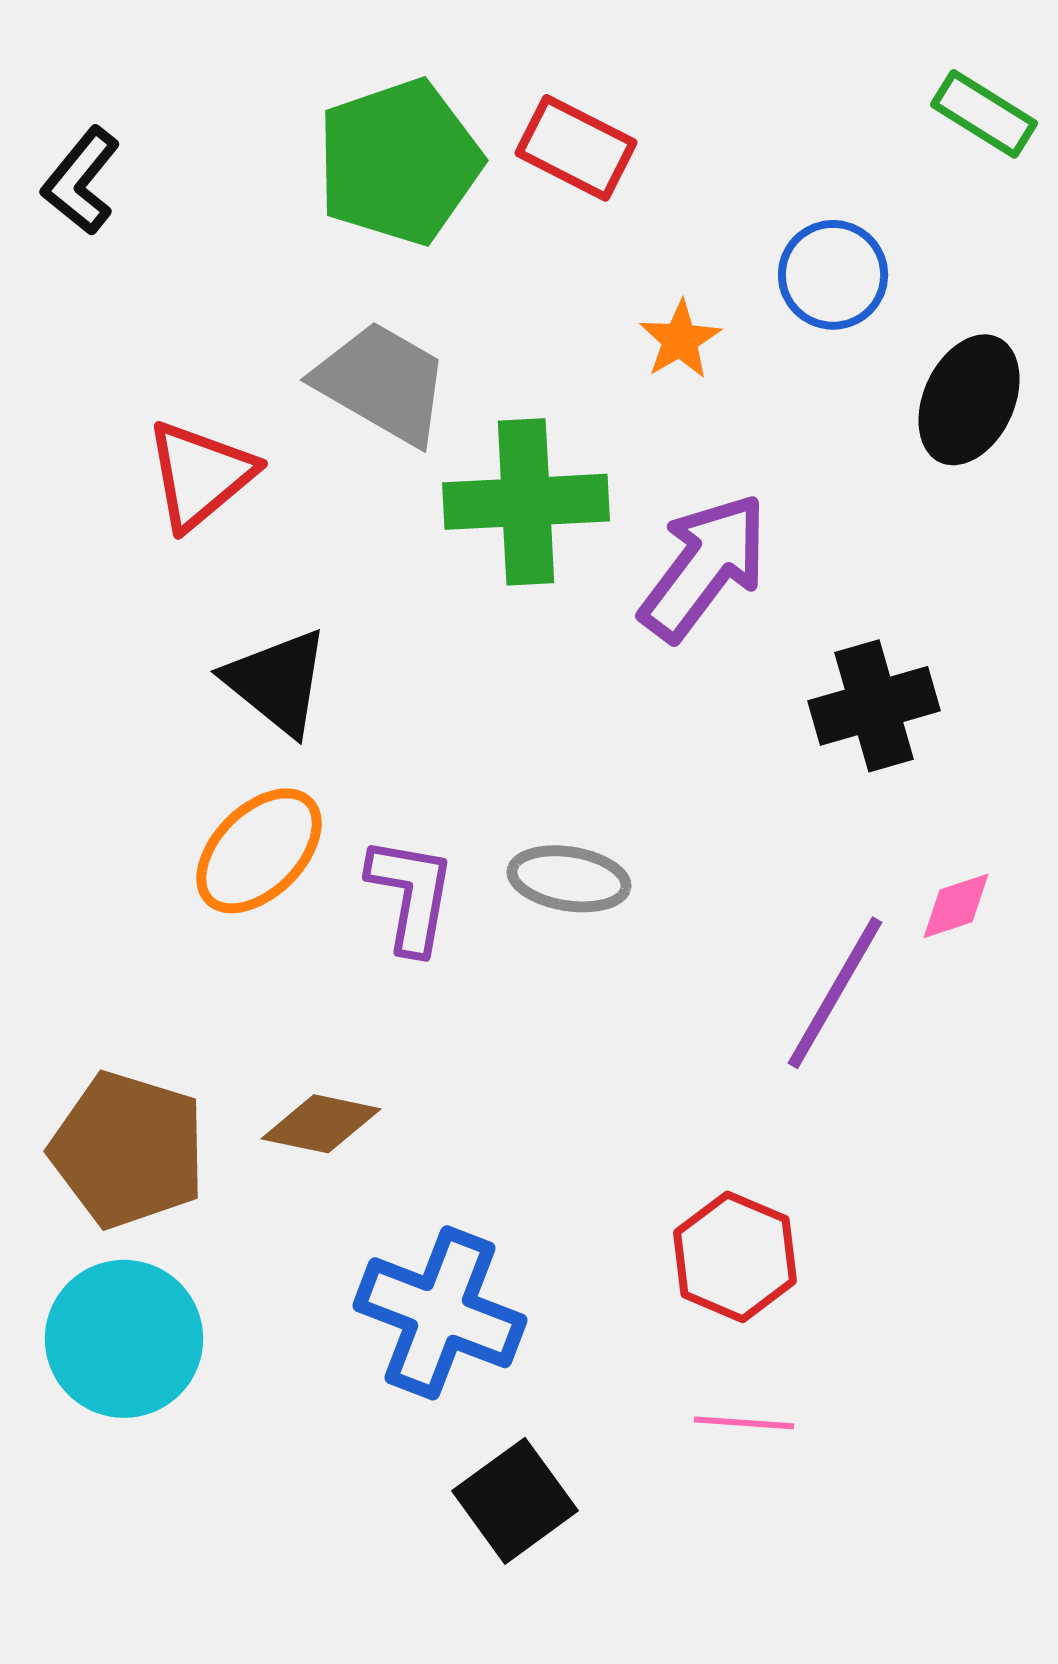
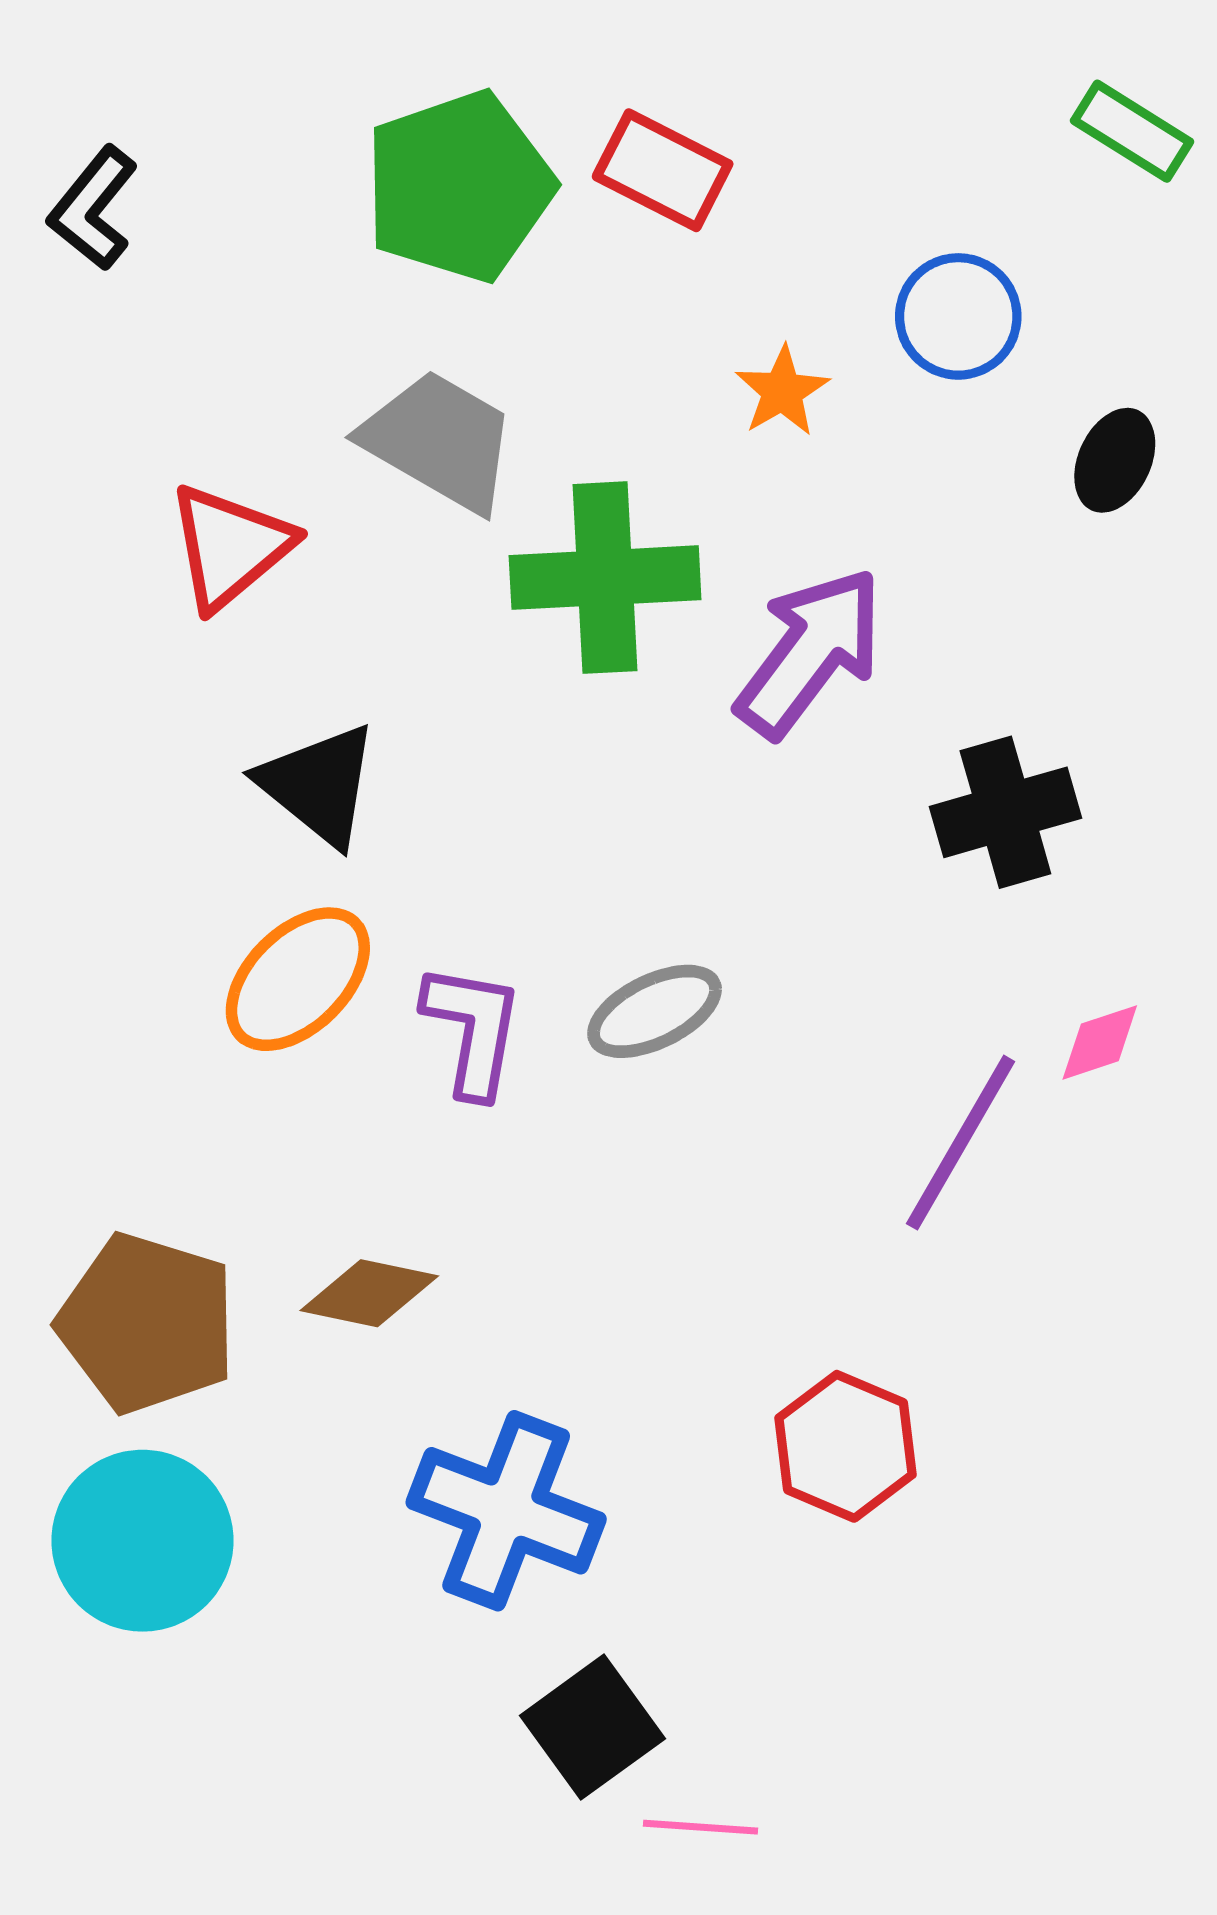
black ellipse: (969, 400) -> (1115, 460), size x0.7
gray ellipse: (569, 879) -> (655, 1011), turned -35
pink line: (744, 1423) -> (701, 1827), moved

